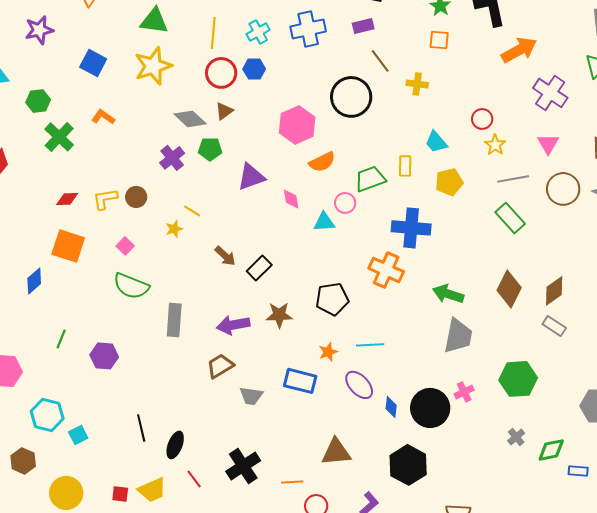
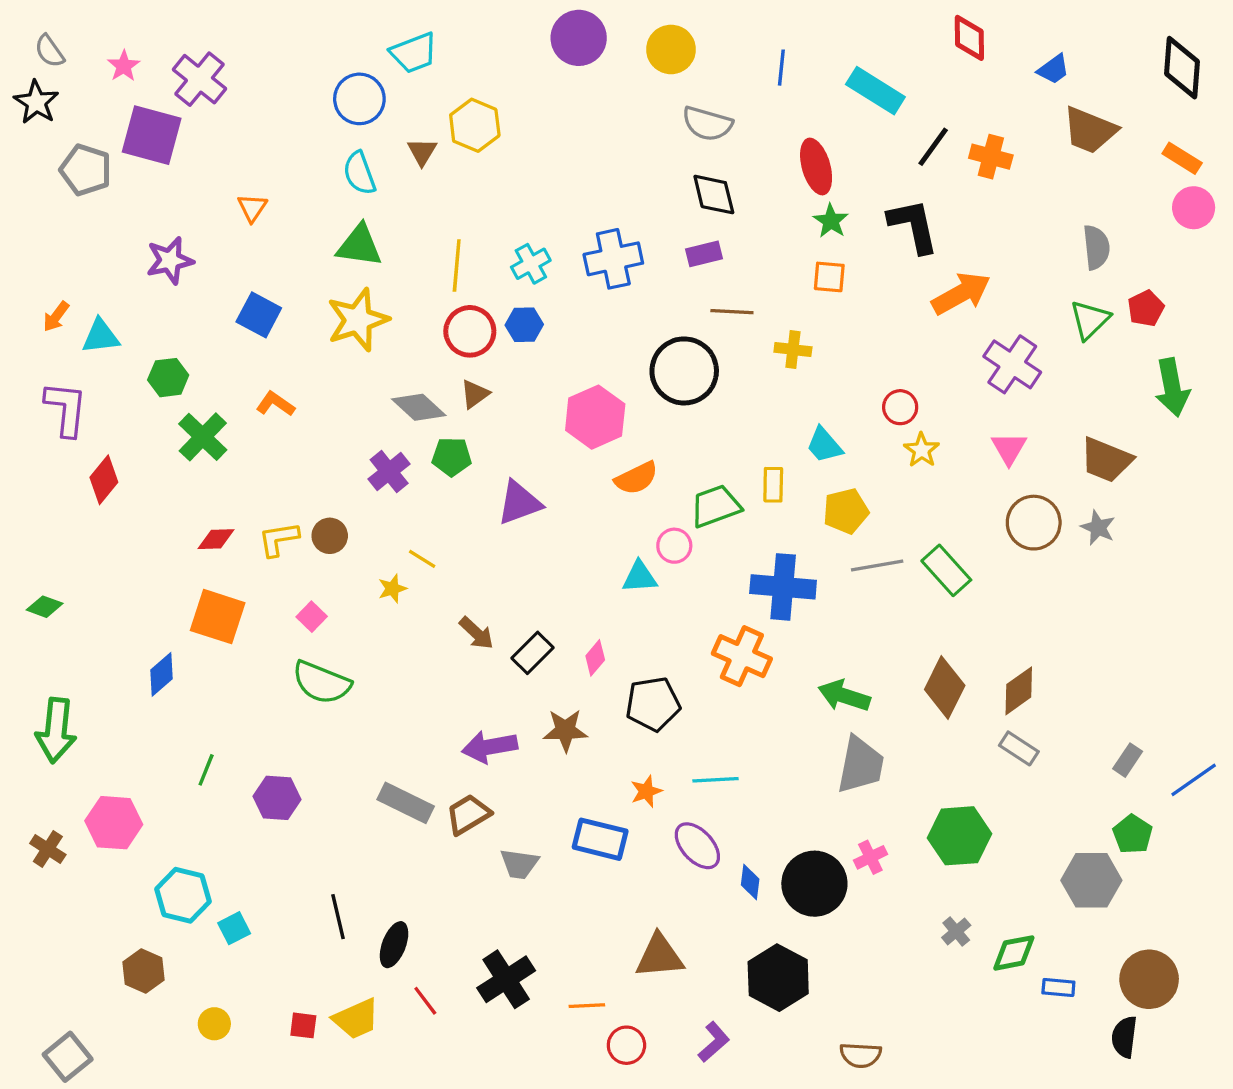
brown line: (380, 61) -> (732, 312), turned -50
gray line: (513, 179) -> (877, 565), moved
pink diamond: (291, 199) -> (595, 658), moved, turned 50
gray rectangle: (174, 320) -> (406, 803), moved, turned -68
yellow circle: (66, 493) -> (214, 1024), size x0.6

